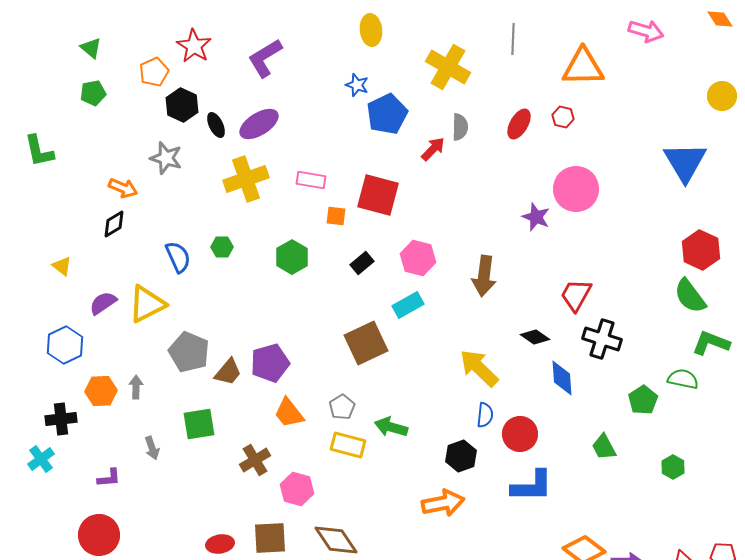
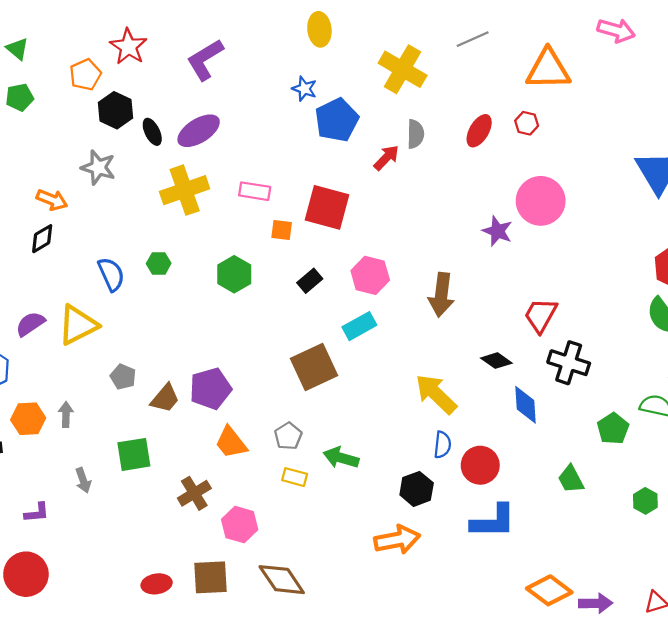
gray line: (513, 39) -> (473, 39), turned 64
gray pentagon: (189, 352) -> (123, 377), size x0.6
yellow rectangle: (348, 445) -> (295, 477), size x0.7

